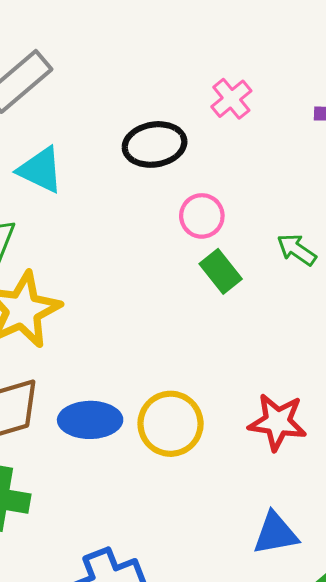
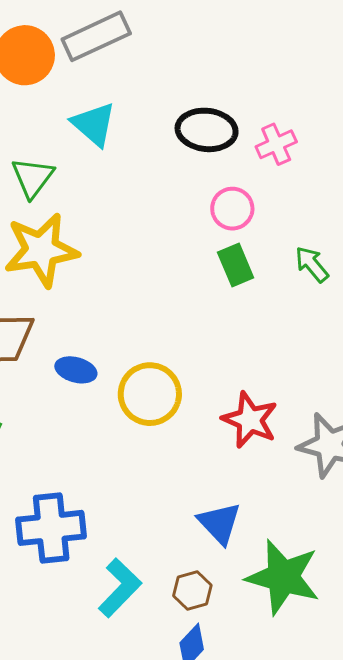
pink cross: (231, 99) -> (276, 144), moved
blue ellipse: (90, 420) -> (76, 370), size x0.7
blue triangle: (276, 533) -> (219, 523), turned 42

